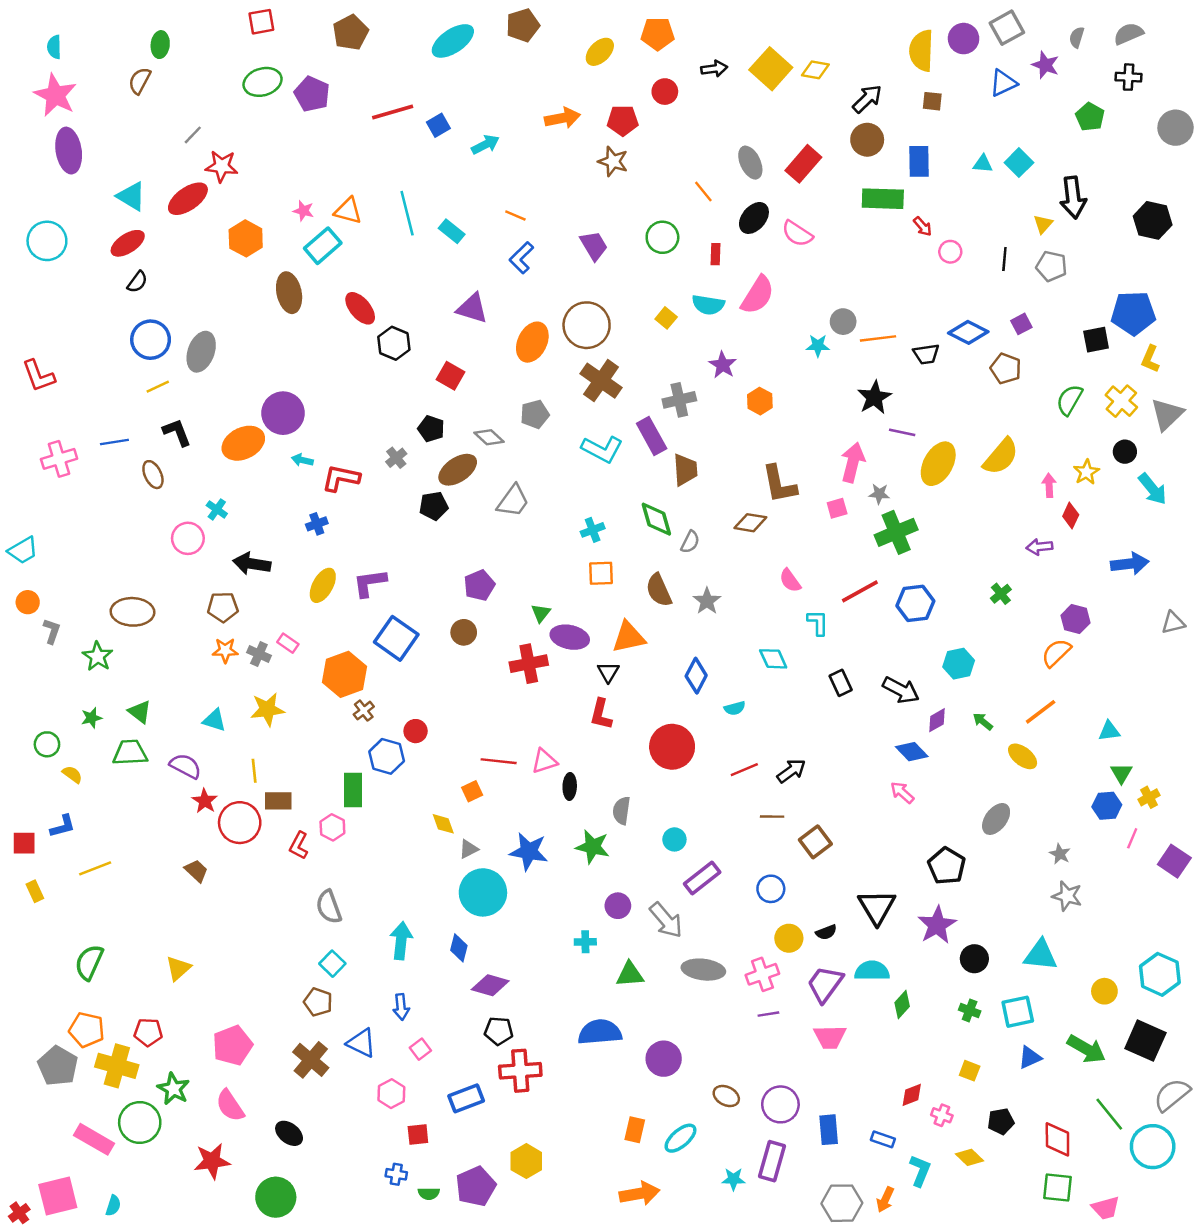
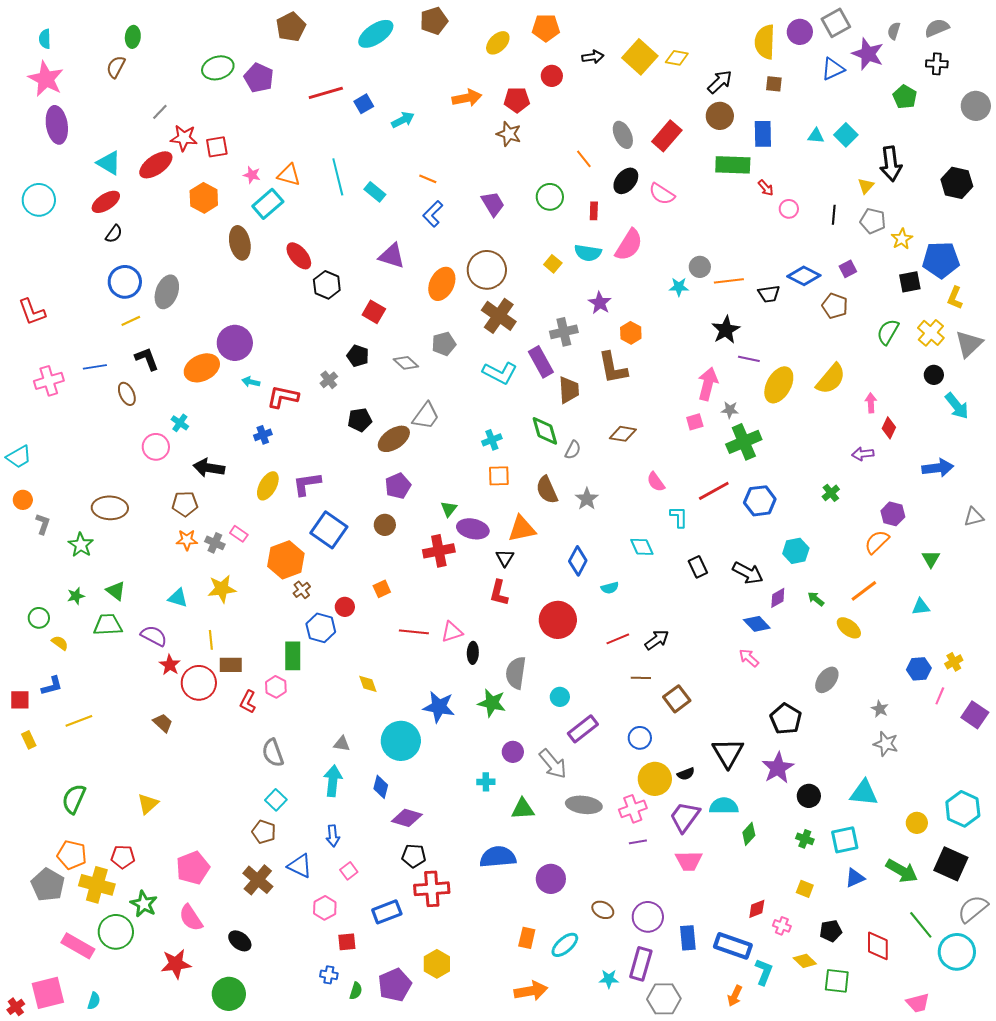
red square: (261, 22) -> (217, 147), moved
purple star: (1045, 65) -> (868, 54), size x1.4
brown ellipse: (458, 470) -> (394, 439), moved
yellow star: (1086, 472) -> (902, 239), moved
brown L-shape: (779, 484) -> (613, 368), moved
green triangle: (1121, 773) -> (931, 559), moved
orange square: (472, 791) -> (382, 589), moved
gray semicircle: (621, 811) -> (516, 673), size x1.4
gray triangle: (469, 849) -> (342, 744), moved, turned 36
yellow circle: (789, 938) -> (655, 779), size x1.4
blue rectangle: (883, 1139) -> (733, 946), size x1.8
green square: (1057, 1188) -> (837, 981), moved
green semicircle: (429, 1194) -> (356, 991), turned -72
gray hexagon: (842, 1203) -> (664, 999), moved

